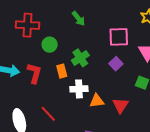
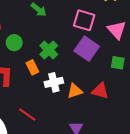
pink square: (119, 37) -> (84, 20), turned 30
purple square: (116, 64) -> (87, 49), size x1.6
red triangle: (120, 105) -> (100, 91), turned -36

